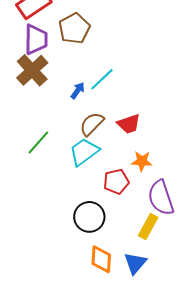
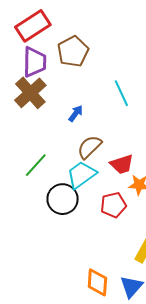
cyan line: (102, 79) -> (121, 93), moved, turned -72
red trapezoid: (129, 124) -> (122, 164), moved
black circle: (89, 217) -> (63, 199), moved

